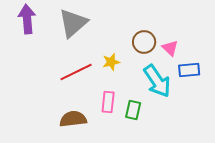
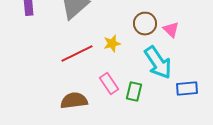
blue rectangle: (189, 70) -> (187, 89), moved
pink rectangle: (108, 102) -> (109, 84), turned -40

